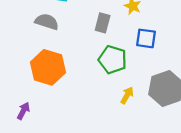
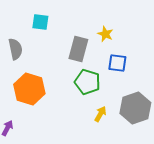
gray semicircle: (47, 22) -> (15, 49), moved, turned 60
gray rectangle: (103, 23) -> (78, 49), size x1.4

